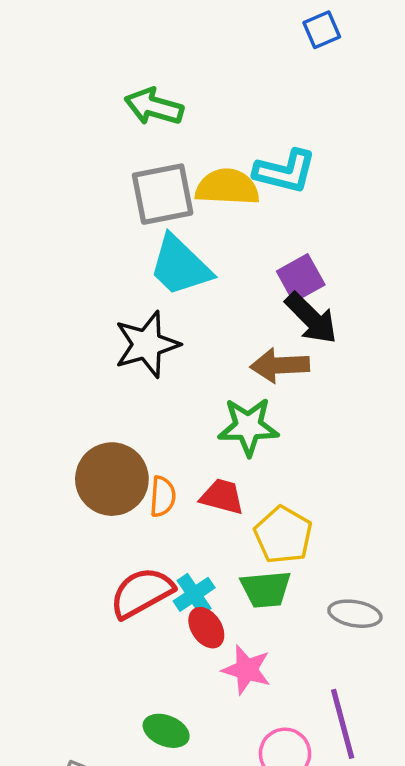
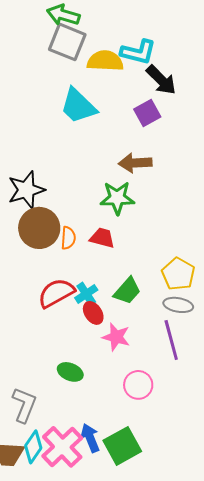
gray square: (163, 194) -> (67, 42), moved, turned 33
black arrow: (311, 318) -> (161, 80), moved
black star: (147, 344) -> (26, 190), moved
yellow pentagon: (283, 535) -> (178, 274), moved
green trapezoid: (266, 589) -> (127, 291), turned -44
purple line: (343, 724) -> (171, 340), moved

